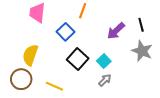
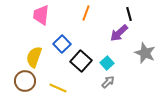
black line: (141, 25) -> (129, 14), moved
blue square: (66, 32) -> (62, 44), moved

